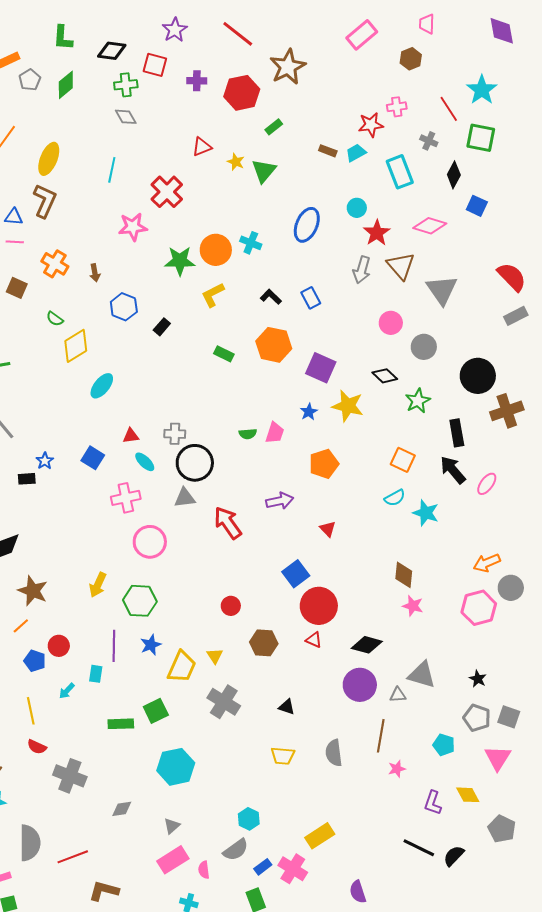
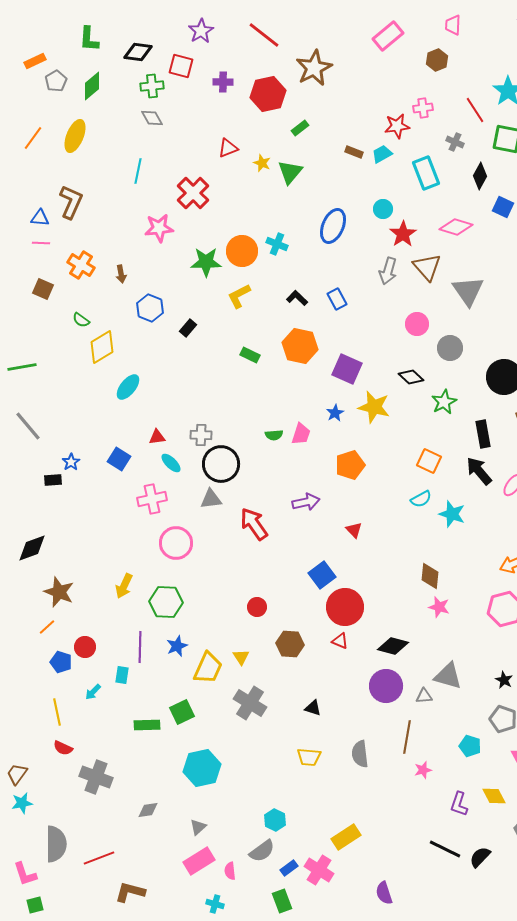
yellow ellipse: (49, 159) -> (75, 136), moved

